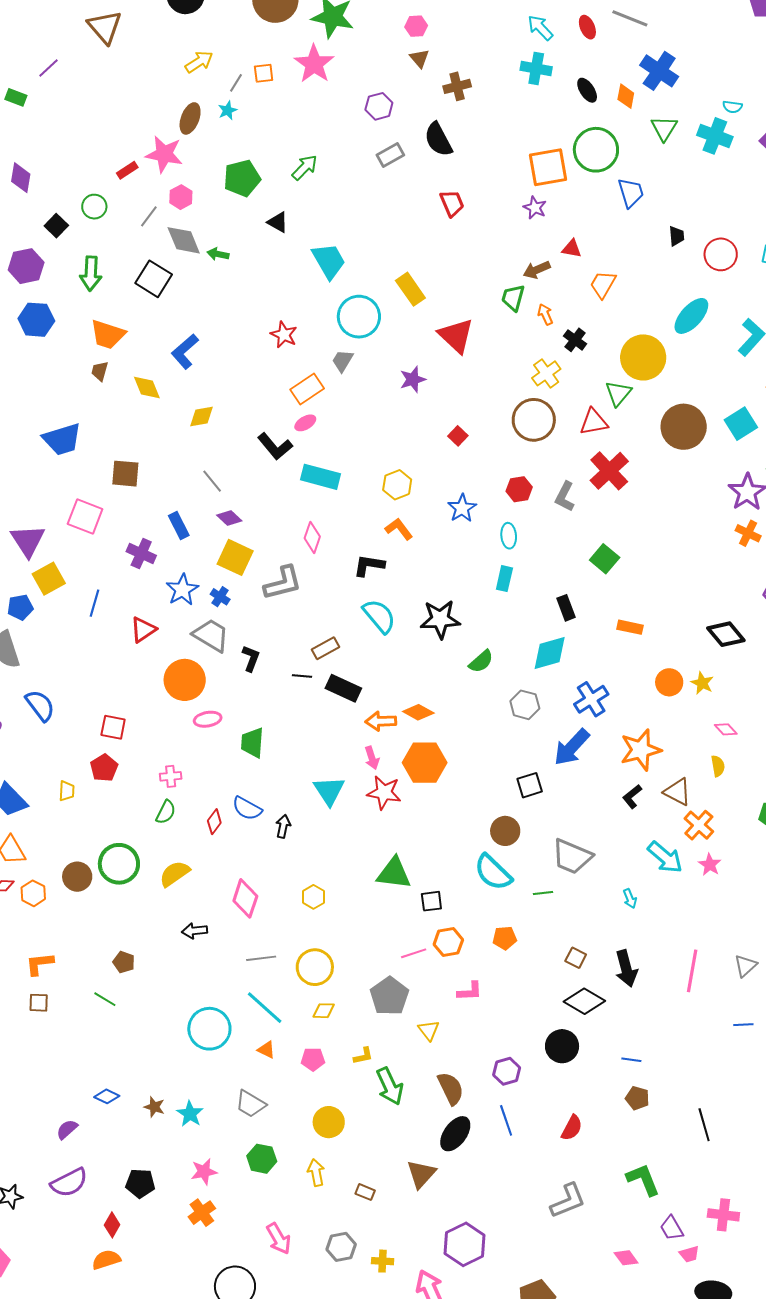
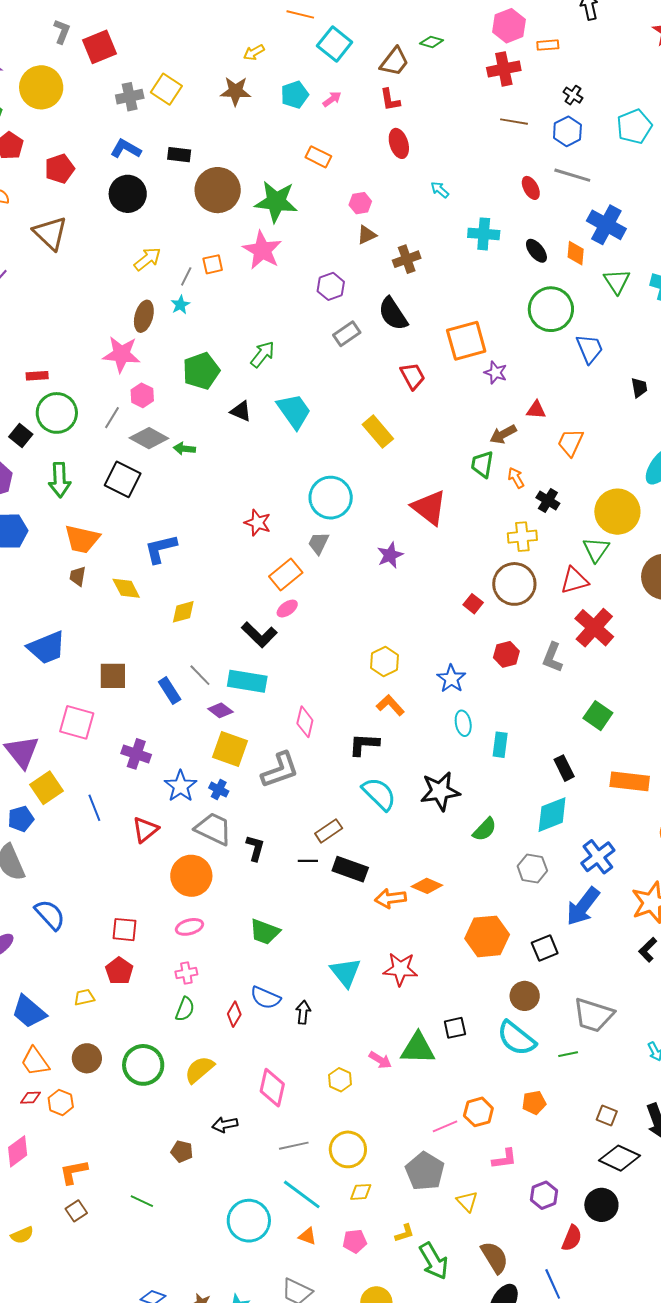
cyan arrow: (540, 28) -> (440, 190), moved, size x0.7
brown triangle: (420, 58) -> (367, 235), turned 50
orange square: (548, 167) -> (466, 341), moved
red rectangle: (127, 170) -> (37, 376), moved, turned 35
green circle: (94, 207) -> (57, 413), size x1.6
gray diamond: (184, 240) -> (149, 438), turned -33
cyan trapezoid: (329, 261) -> (294, 411), moved
yellow rectangle: (410, 289) -> (378, 432), moved
blue L-shape: (185, 352) -> (161, 549), turned 33
yellow cross: (546, 373) -> (522, 537), turned 36
red square: (458, 436) -> (473, 604), moved
cyan rectangle: (320, 477) -> (247, 681), moved
blue rectangle: (179, 525) -> (170, 691), moved
cyan ellipse: (509, 536) -> (463, 723), moved
blue line: (95, 603) -> (94, 808), turned -32
orange rectangle: (630, 627) -> (630, 781), size x1.5
pink ellipse: (208, 719) -> (189, 927), moved
green trapezoid: (252, 743) -> (265, 932), turned -68
pink arrow: (372, 758) -> (380, 1060), moved, turned -35
orange hexagon: (425, 763) -> (487, 936), moved
yellow trapezoid: (67, 791) -> (84, 997), turned -100
brown circle: (77, 877) -> (87, 1058), moved
black square: (431, 901) -> (455, 1028), moved
brown pentagon: (124, 962) -> (182, 1151), moved
brown square: (39, 1003) -> (76, 1211), turned -30
purple hexagon: (507, 1071) -> (544, 1195), moved
red semicircle: (572, 1128) -> (572, 1238), moved

